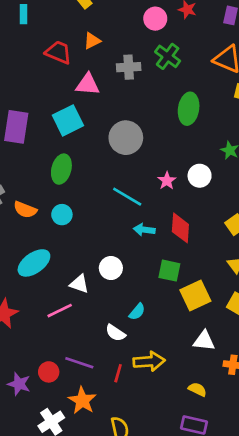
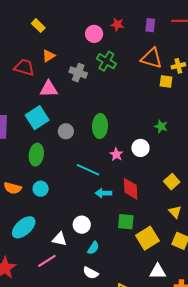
gray cross: (129, 67) -> (78, 73), turned 30
green ellipse: (189, 109) -> (100, 126), moved
gray circle: (126, 138) -> (66, 131), moved, size x0.6
cyan semicircle: (137, 312) -> (93, 248), moved

